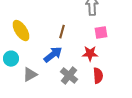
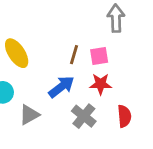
pink square: (101, 33) -> (99, 56), moved
red star: (90, 54) -> (101, 84), moved

